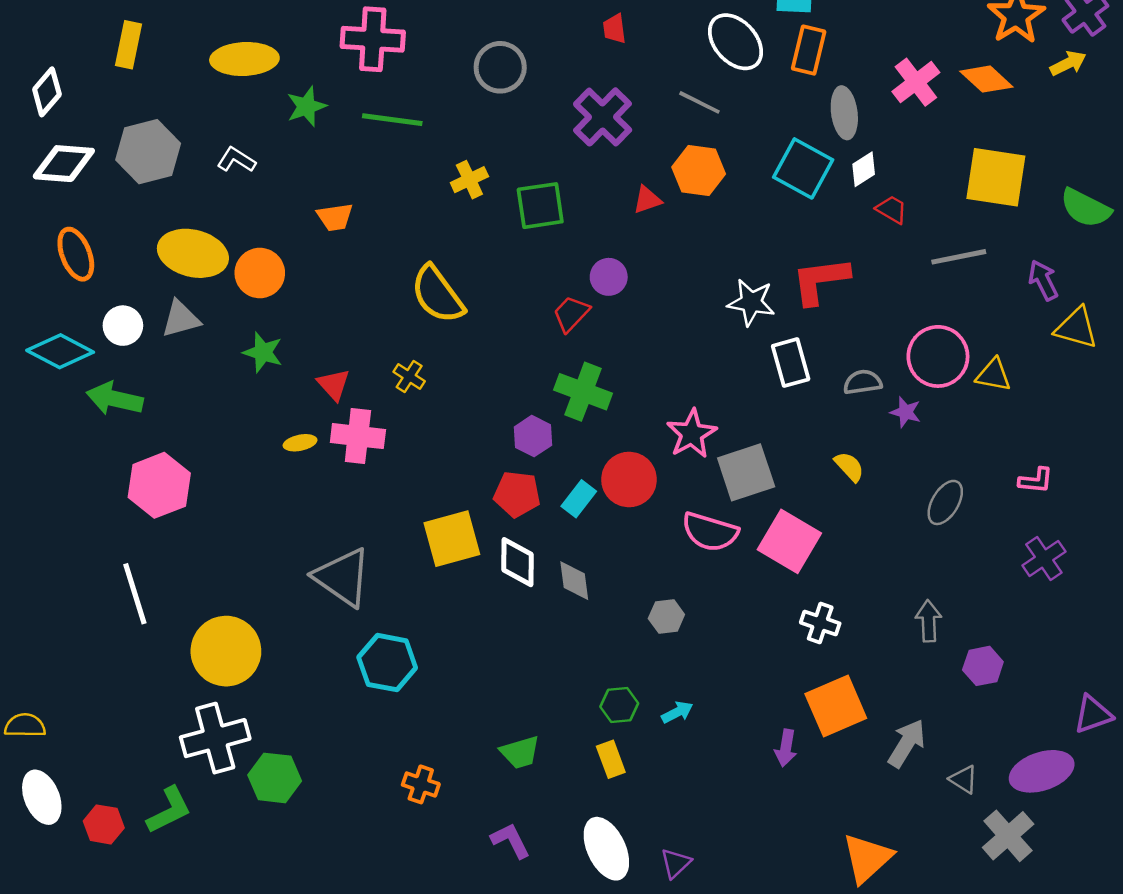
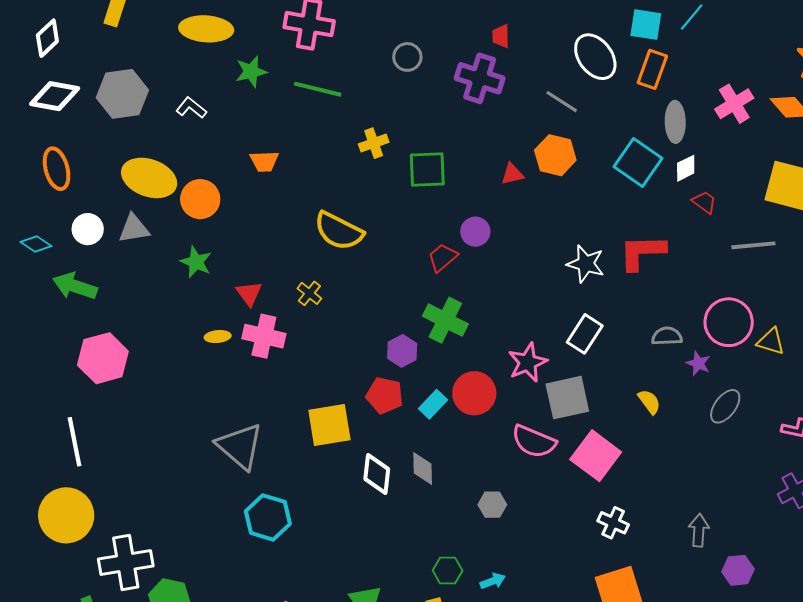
gray circle: (500, 67) -> (407, 57), size x0.7
purple cross: (603, 117) -> (480, 78), moved, turned -33
yellow semicircle: (438, 294) -> (339, 231), turned -33
cyan diamond: (60, 351) -> (36, 244), size x0.6
white rectangle: (791, 363) -> (585, 334), moved, turned 42
gray ellipse: (945, 502) -> (725, 406), moved
white diamond: (517, 562) -> (377, 474), moved
yellow circle: (226, 651) -> (66, 515), moved

